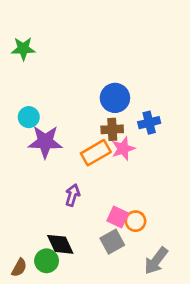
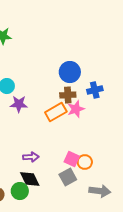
purple star: (45, 142) -> (19, 104), size x0.7
purple arrow: (73, 195) -> (31, 157), moved, turned 70
gray arrow: (156, 261) -> (100, 191), turned -120

